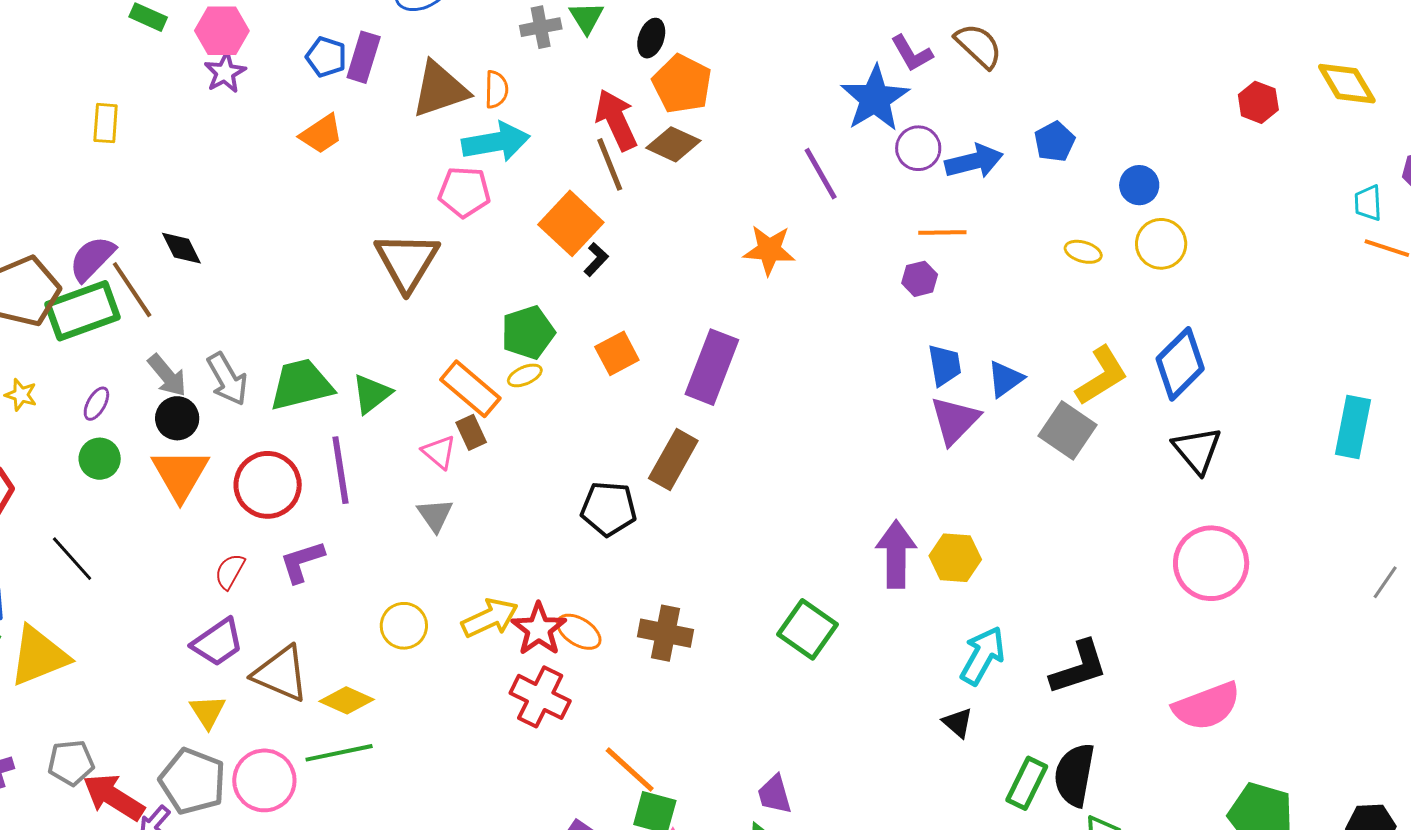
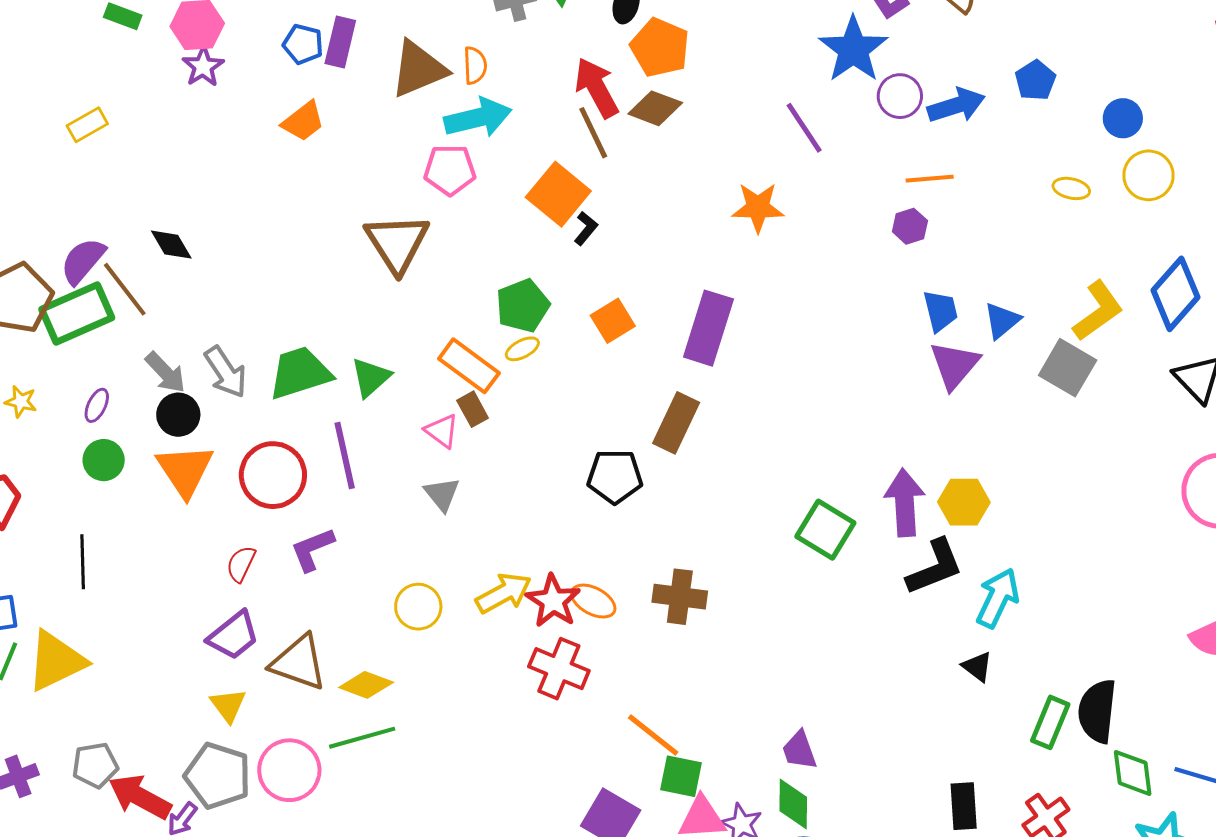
yellow rectangle: (106, 123) -> (87, 125), turned 60
black line: (72, 559) -> (83, 562), turned 44
green square: (807, 629) -> (825, 530), moved
black L-shape: (1079, 667) -> (935, 567), moved

